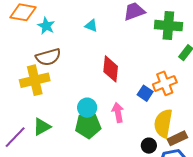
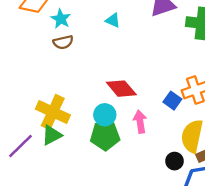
brown semicircle: (48, 57) -> (63, 42), moved, size x0.7
red diamond: (111, 69) -> (121, 89), moved, turned -48
yellow cross: (35, 80) -> (53, 112), moved, turned 36

